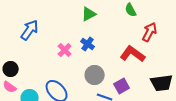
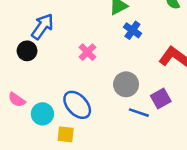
blue cross: (88, 44) -> (132, 30), moved
black circle: (11, 69) -> (27, 51), moved

